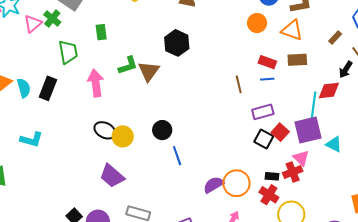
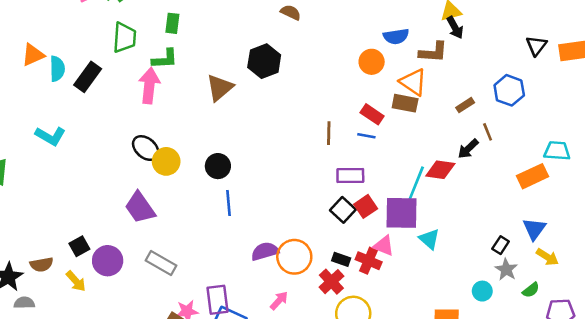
brown rectangle: (297, 60) -> (405, 103), moved
green L-shape: (128, 65) -> (165, 59), moved
pink triangle: (301, 158) -> (384, 246), turned -36
red cross: (293, 172) -> (369, 261), turned 30

